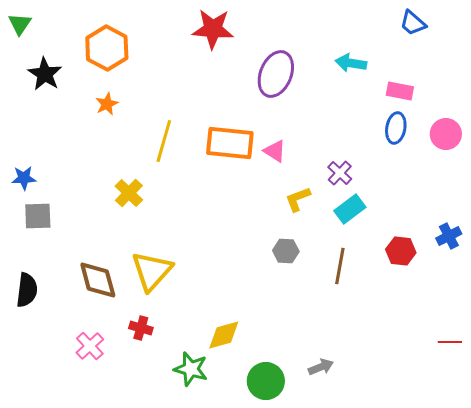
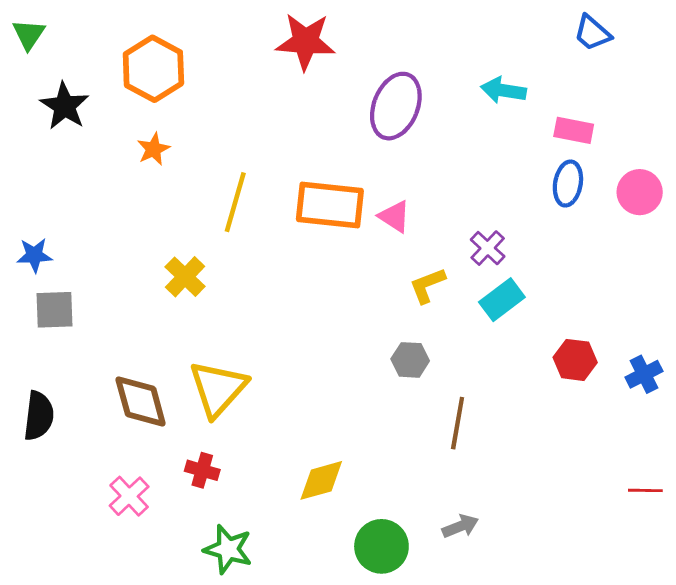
blue cross: (449, 236) -> (644, 374), moved
brown line: (340, 266) -> (458, 423), moved
green star: (191, 369) -> (228, 549), moved

